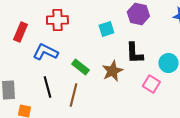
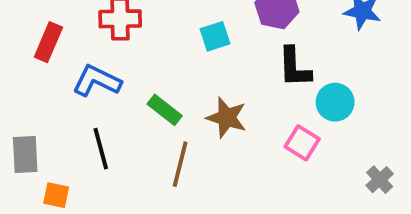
black L-shape: (134, 53) -> (294, 67), moved
brown star: (112, 71) -> (227, 118), turned -30
brown line: (73, 95) -> (180, 164), moved

